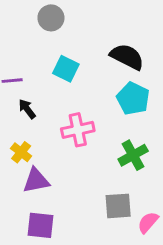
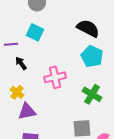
cyan square: (66, 69) -> (35, 32), moved
green cross: (133, 155) -> (92, 94), turned -30

